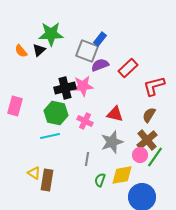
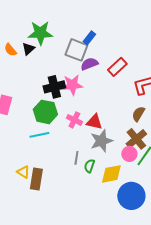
red triangle: (115, 114) -> (94, 122), moved
green semicircle: (100, 180) -> (89, 166), moved

